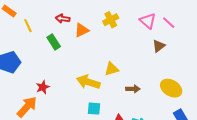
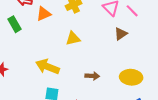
yellow triangle: (112, 69) -> (73, 38), moved
yellow ellipse: (171, 88) -> (131, 77), turned -30

